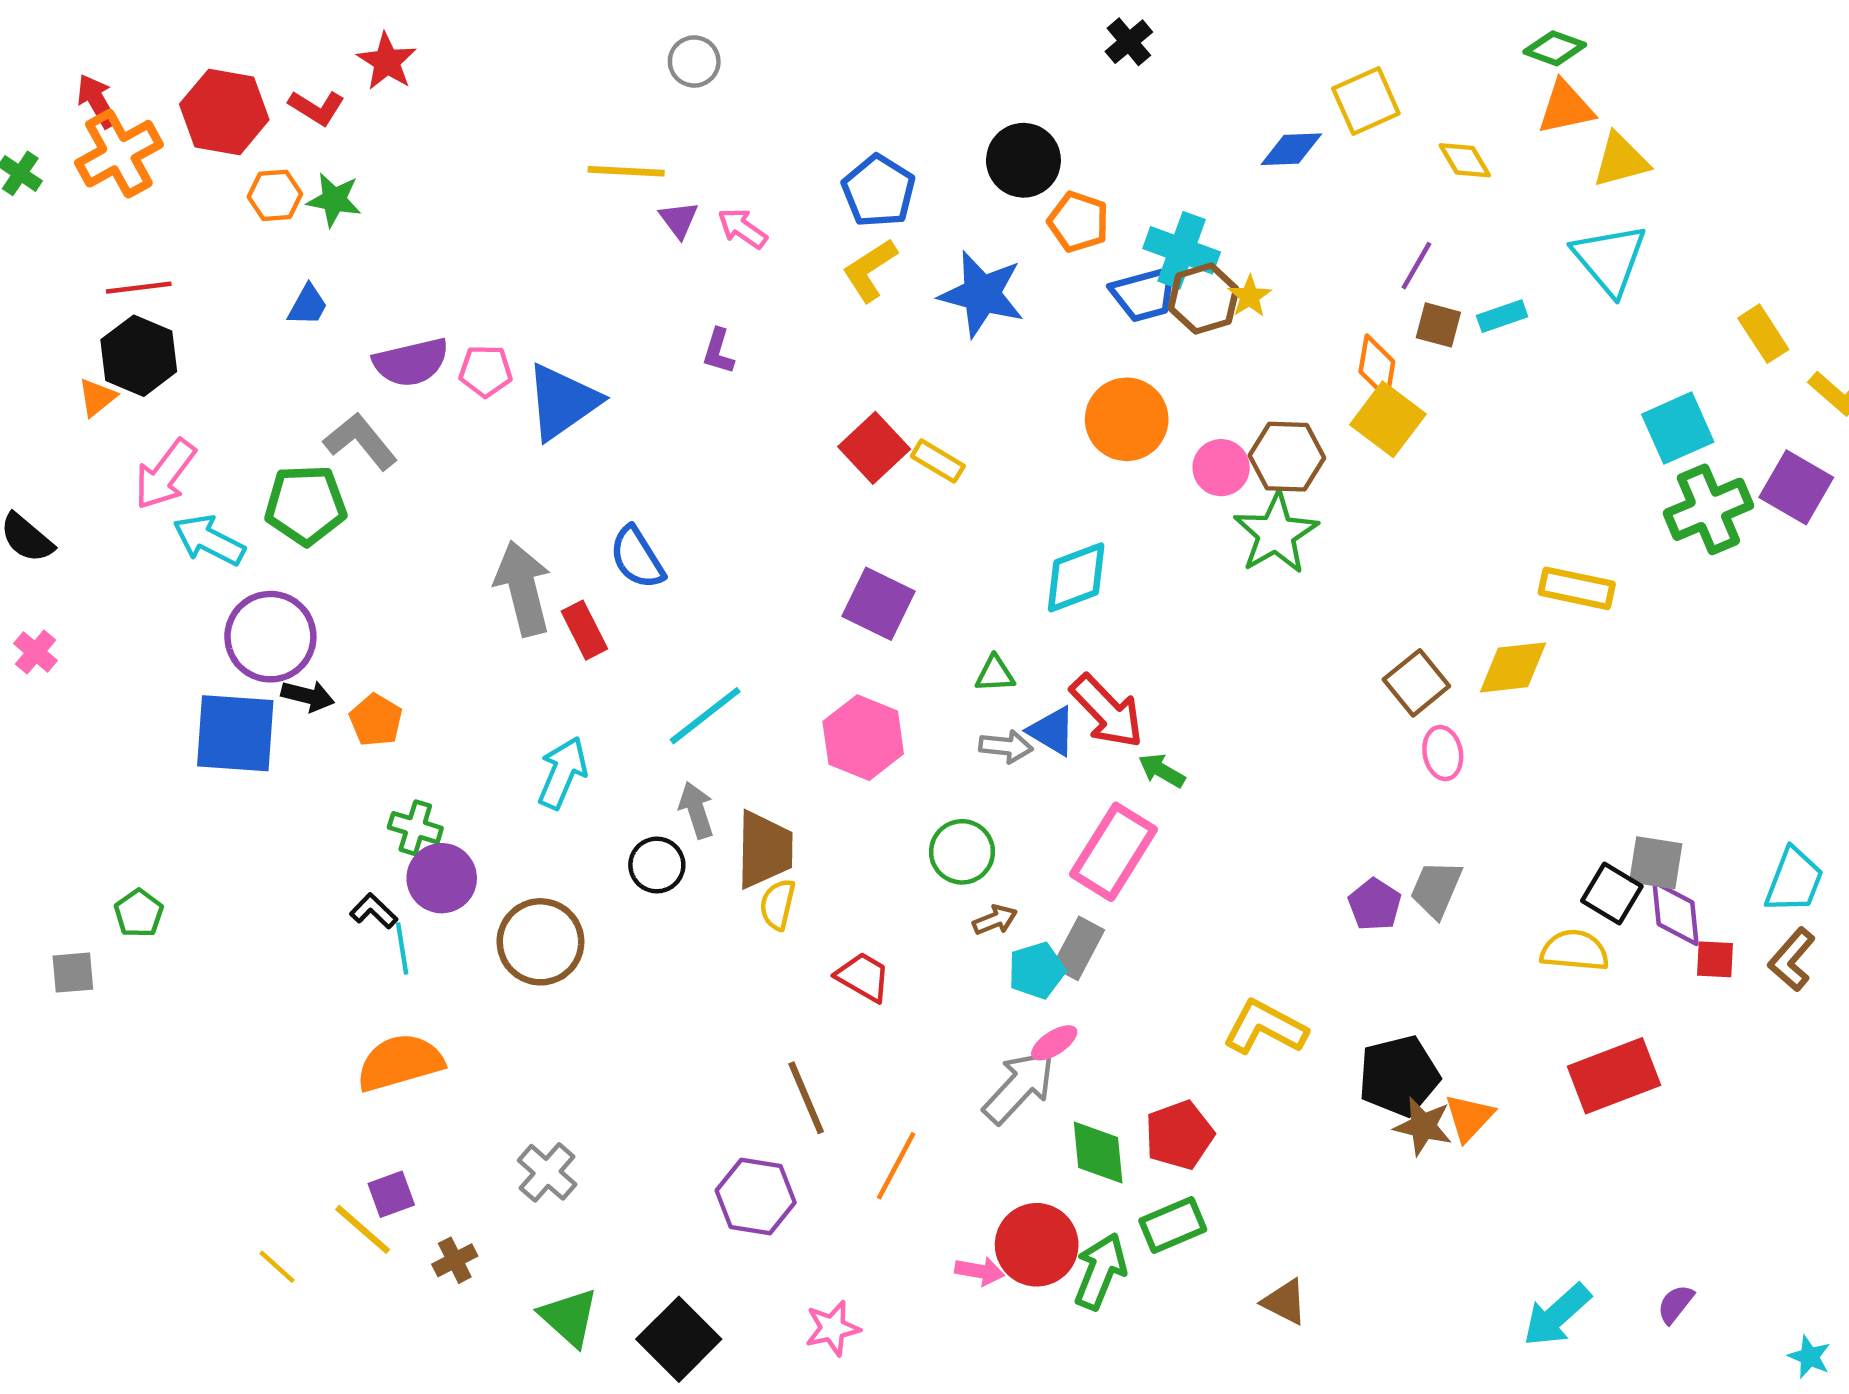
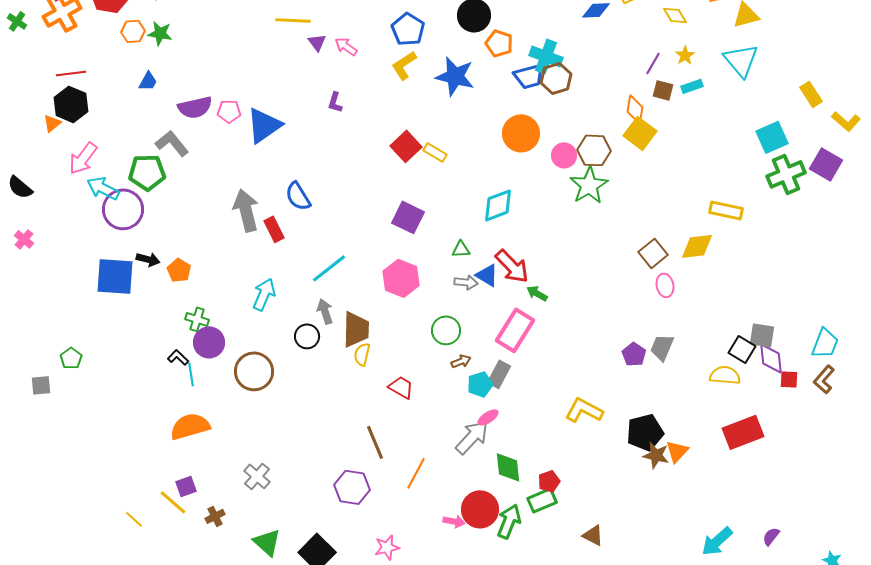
yellow star: (1250, 296) -> (685, 55), moved
purple circle: (270, 637) -> (123, 209), moved
red pentagon: (1179, 1135) -> (549, 481), moved, size x0.7

